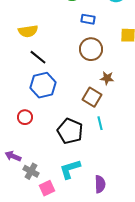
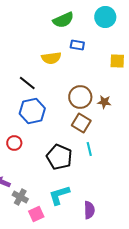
yellow semicircle: (28, 31) -> (51, 58), moved
brown circle: (91, 49) -> (80, 97), moved
brown star: (107, 78) -> (104, 102), moved

